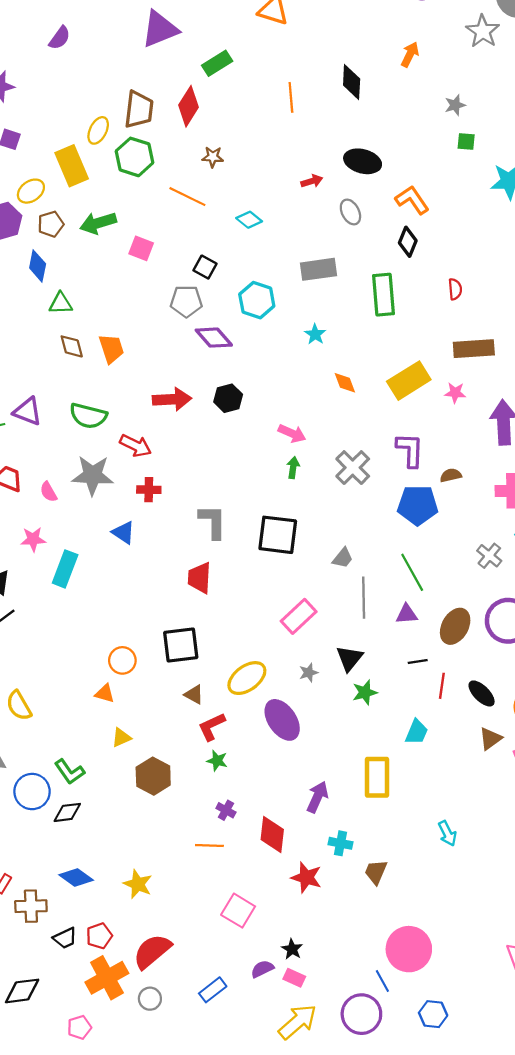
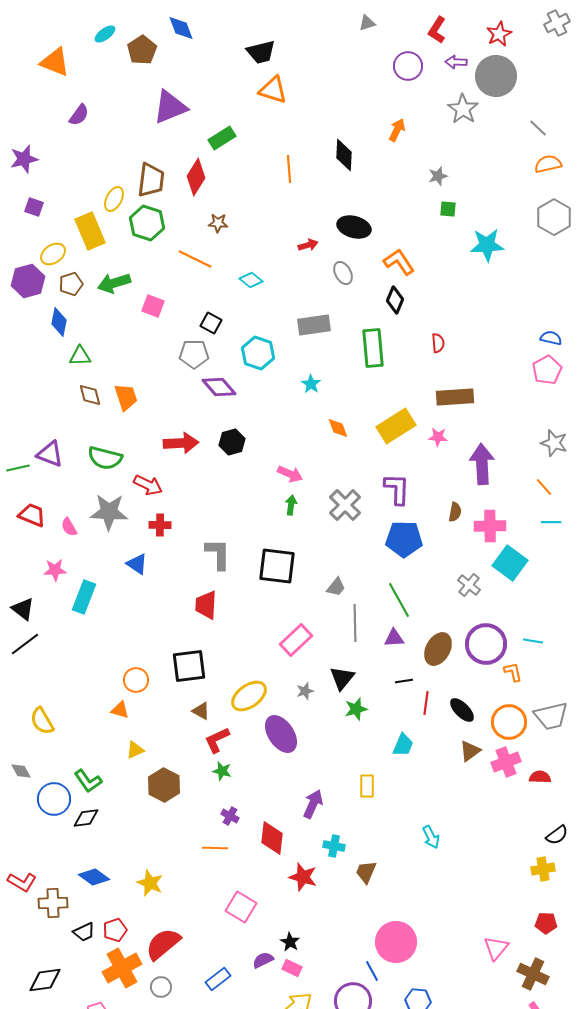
brown semicircle: (451, 475) -> (455, 512), moved, turned 114
yellow rectangle: (377, 777) -> (367, 786), size x0.6

